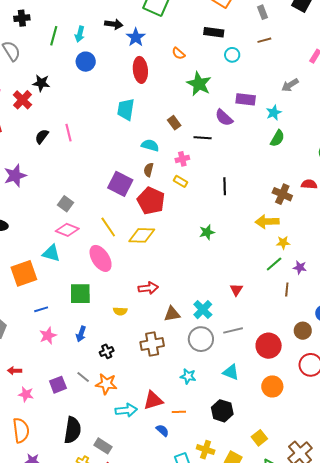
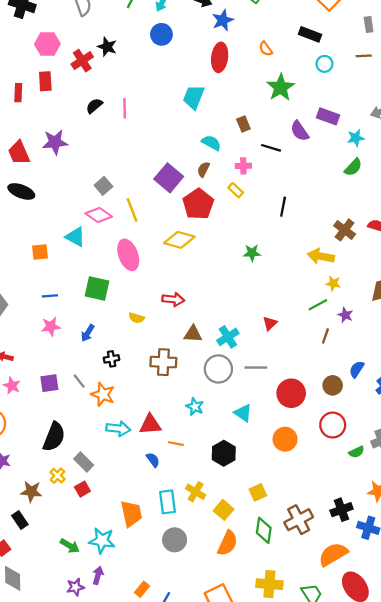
yellow line: (108, 227) -> (132, 210), moved
orange square: (24, 273) -> (40, 252), size x0.6

